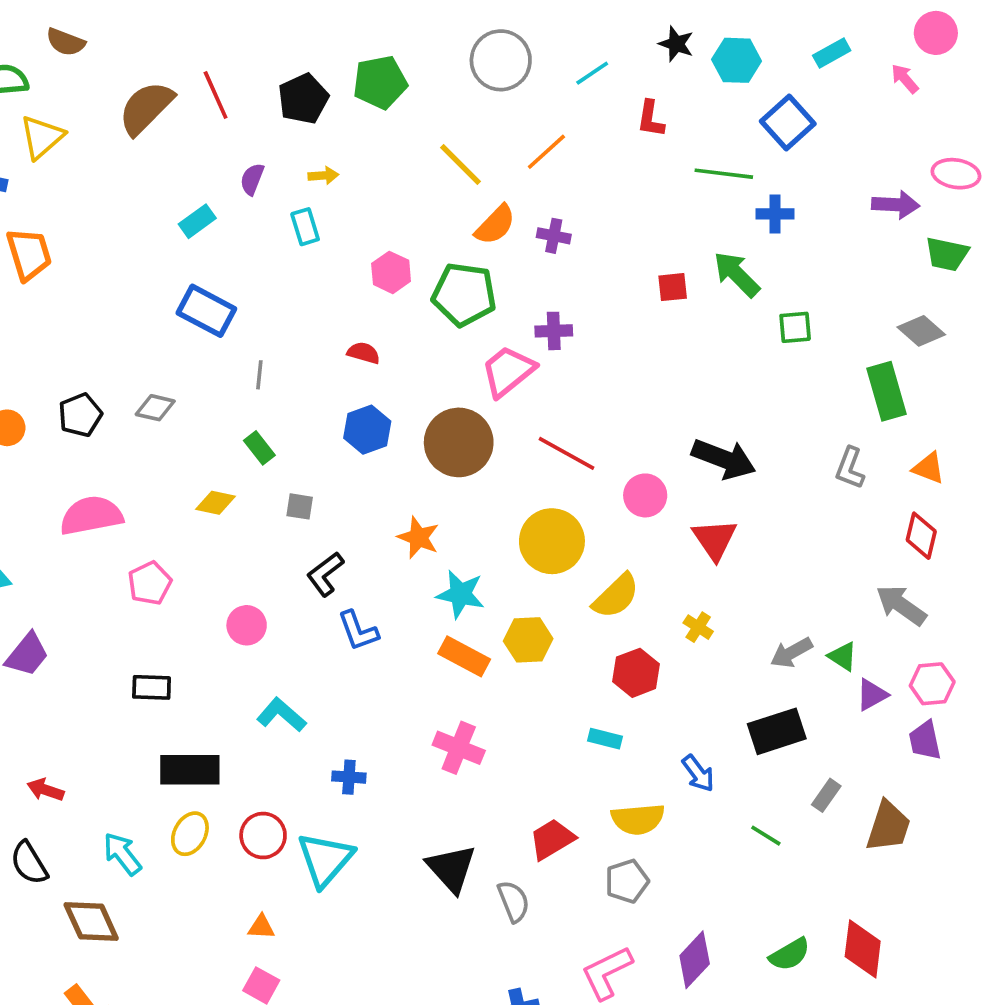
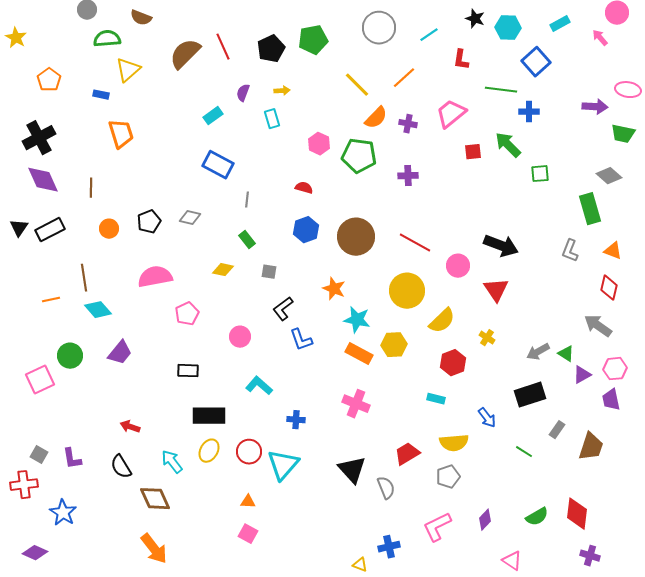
pink trapezoid: (508, 371) -> (451, 114), moved
purple diamond: (695, 960) -> (485, 520), size x0.7

